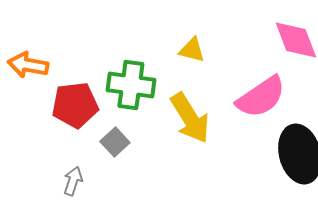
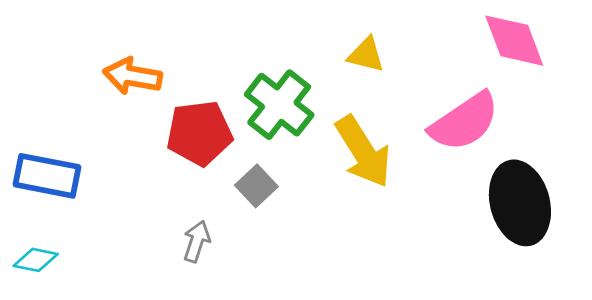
green cross: (131, 85) -> (279, 105), turned 30

